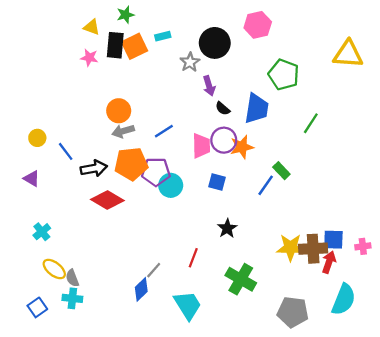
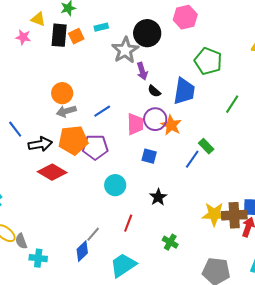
orange square: (134, 46) -> (76, 36), size x0.7
pink star: (89, 58) -> (23, 37), moved
gray star: (190, 62) -> (125, 50), size x1.5
orange star: (242, 147) -> (171, 125), turned -30
cyan circle: (171, 185) -> (115, 185), moved
green cross: (241, 279) -> (170, 242), size x0.6
cyan cross: (72, 298) -> (38, 258), moved
cyan trapezoid: (188, 305) -> (123, 265), turned -92

